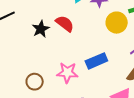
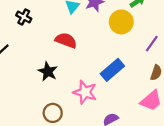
black star: (41, 29) -> (48, 72), moved
pink star: (67, 73) -> (85, 92), turned 30

